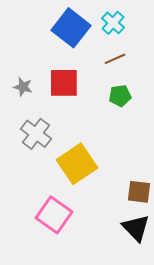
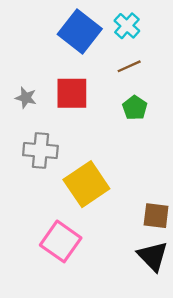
green pentagon: (120, 96) -> (135, 108), turned -30
gray cross: (36, 134) -> (40, 150), turned -32

